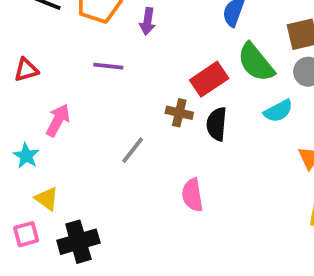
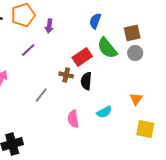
purple line: (108, 66) -> (28, 50), turned -49
cyan semicircle: (278, 111) -> (104, 112), moved

